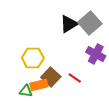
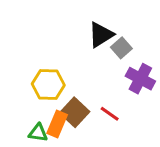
gray square: (90, 23) -> (121, 48), moved, size x0.6
orange rectangle: (39, 85) -> (57, 124), turned -54

